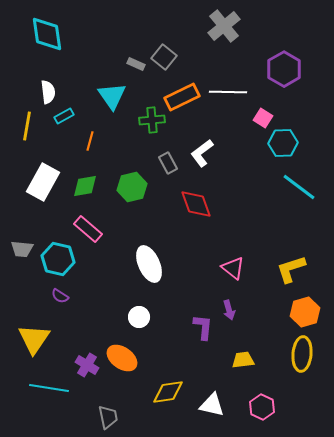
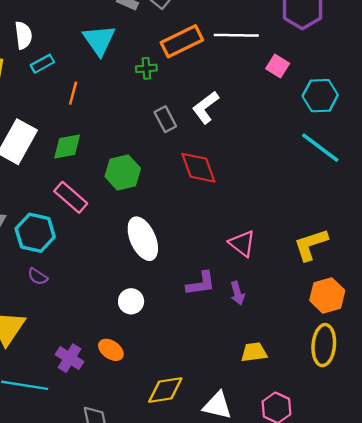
green cross: (152, 120) -> (146, 68), size x0.7
cyan hexagon: (283, 143) -> (320, 96), moved
green hexagon: (132, 187) -> (123, 172), moved
purple L-shape: (203, 327) -> (201, 284), moved, turned 76
orange ellipse: (122, 358) -> (111, 350), size x0.7

